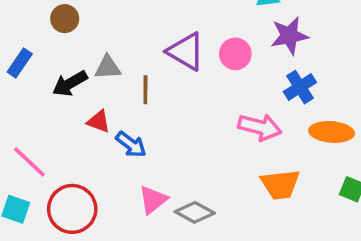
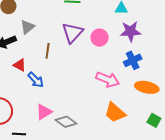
purple triangle: (186, 51) -> (72, 33), turned 35
gray triangle: (108, 67) -> (27, 27), moved, turned -42
orange trapezoid: (280, 184) -> (115, 112), turned 40

